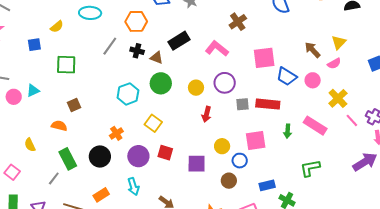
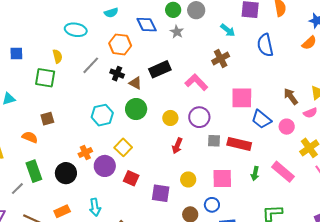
yellow semicircle: (57, 27) -> (57, 56), moved, turned -72
purple circle: (138, 156) -> (105, 166), moved
blue circle: (240, 161) -> (212, 205), moved

